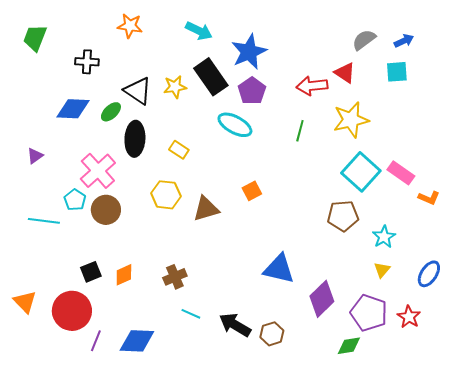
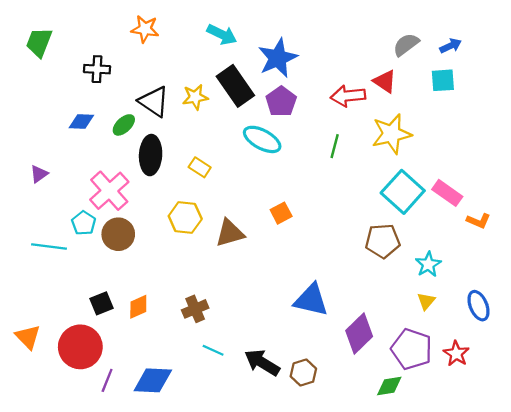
blue diamond: (73, 109) -> (81, 122), size x0.7
blue ellipse: (429, 274) -> (479, 306), turned -56

